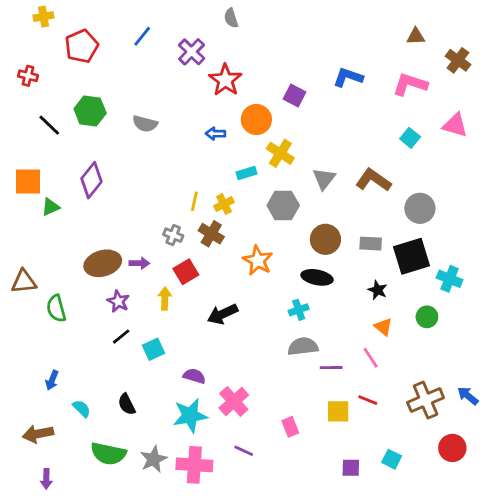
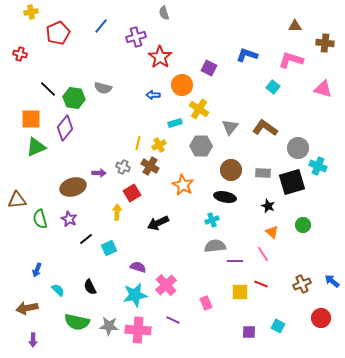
purple cross: (192, 52) -> (136, 37), turned 30
brown cross: (458, 60) -> (325, 43), turned -30
green hexagon: (90, 111) -> (74, 98), moved
black line: (49, 125) -> (48, 89), moved
cyan square: (410, 138) -> (273, 87), moved
orange square: (28, 182) -> (31, 119), moved
green triangle: (51, 207) -> (36, 147), size x1.5
purple arrow: (139, 263) -> (99, 173), moved
cyan cross: (450, 279) -> (318, 166), moved
purple star: (118, 301) -> (69, 219), moved
brown cross: (426, 400) -> (302, 284), size x0.7
gray star: (153, 459) -> (109, 326), turned 30

